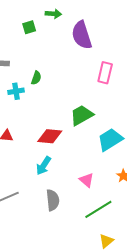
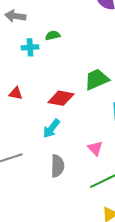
green semicircle: (36, 78) -> (53, 35), turned -128

